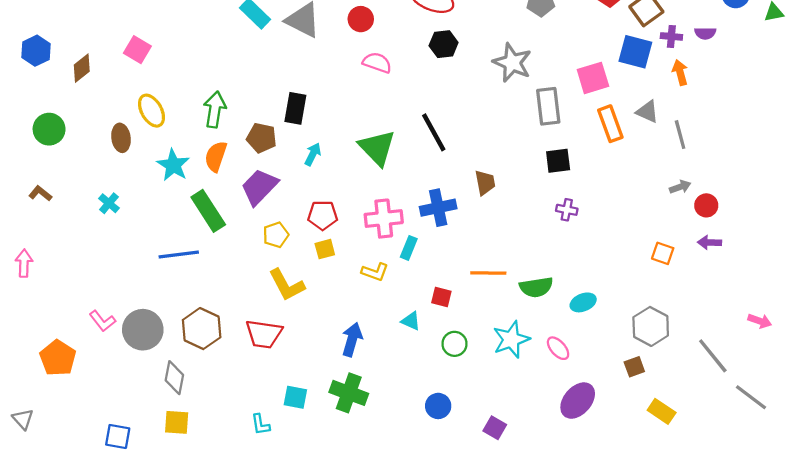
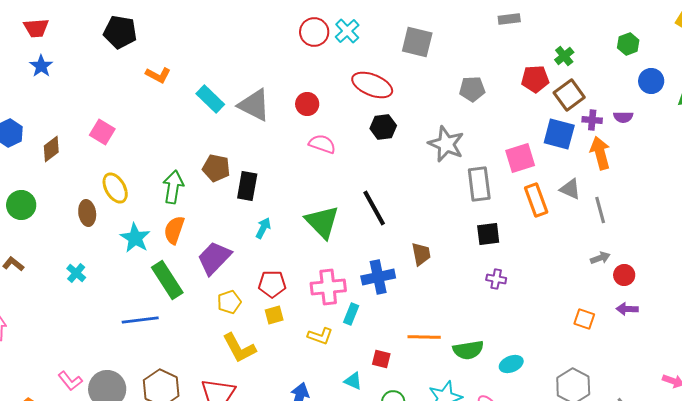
orange arrow: (680, 72) -> (600, 153), size x1.4
brown pentagon: (262, 138) -> (216, 168), moved

